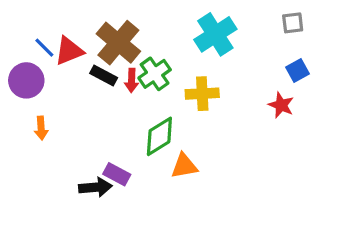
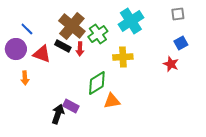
red triangle: (69, 51) -> (42, 54), moved, turned 42
green cross: (155, 74) -> (98, 34), moved
black arrow: (95, 187) -> (58, 114), turned -66

